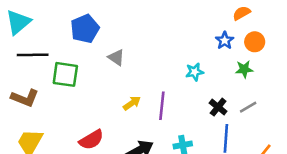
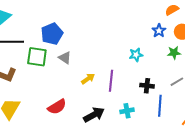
blue pentagon: (85, 29) -> (52, 34), moved
gray triangle: (116, 57) -> (65, 58), moved
black cross: (218, 107) -> (147, 86), moved, turned -32

